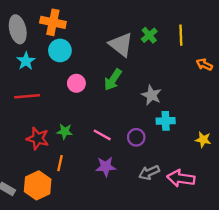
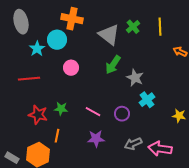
orange cross: (53, 22) -> (72, 19), moved
cyan star: (26, 61) -> (37, 49), moved
green arrow: (113, 80) -> (113, 65), moved
cyan cross: (166, 121) -> (147, 100), turned -35

